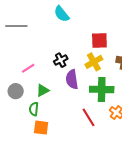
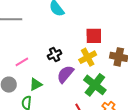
purple semicircle: (72, 79) -> (65, 74), turned 48
green cross: (102, 89) -> (95, 85), turned 35

